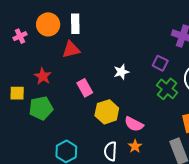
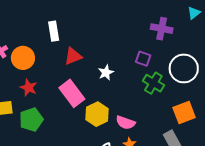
orange circle: (48, 24) -> (23, 58), moved
red triangle: (71, 50) -> (73, 56), moved
pink rectangle: (85, 88) -> (72, 93), size x1.5

